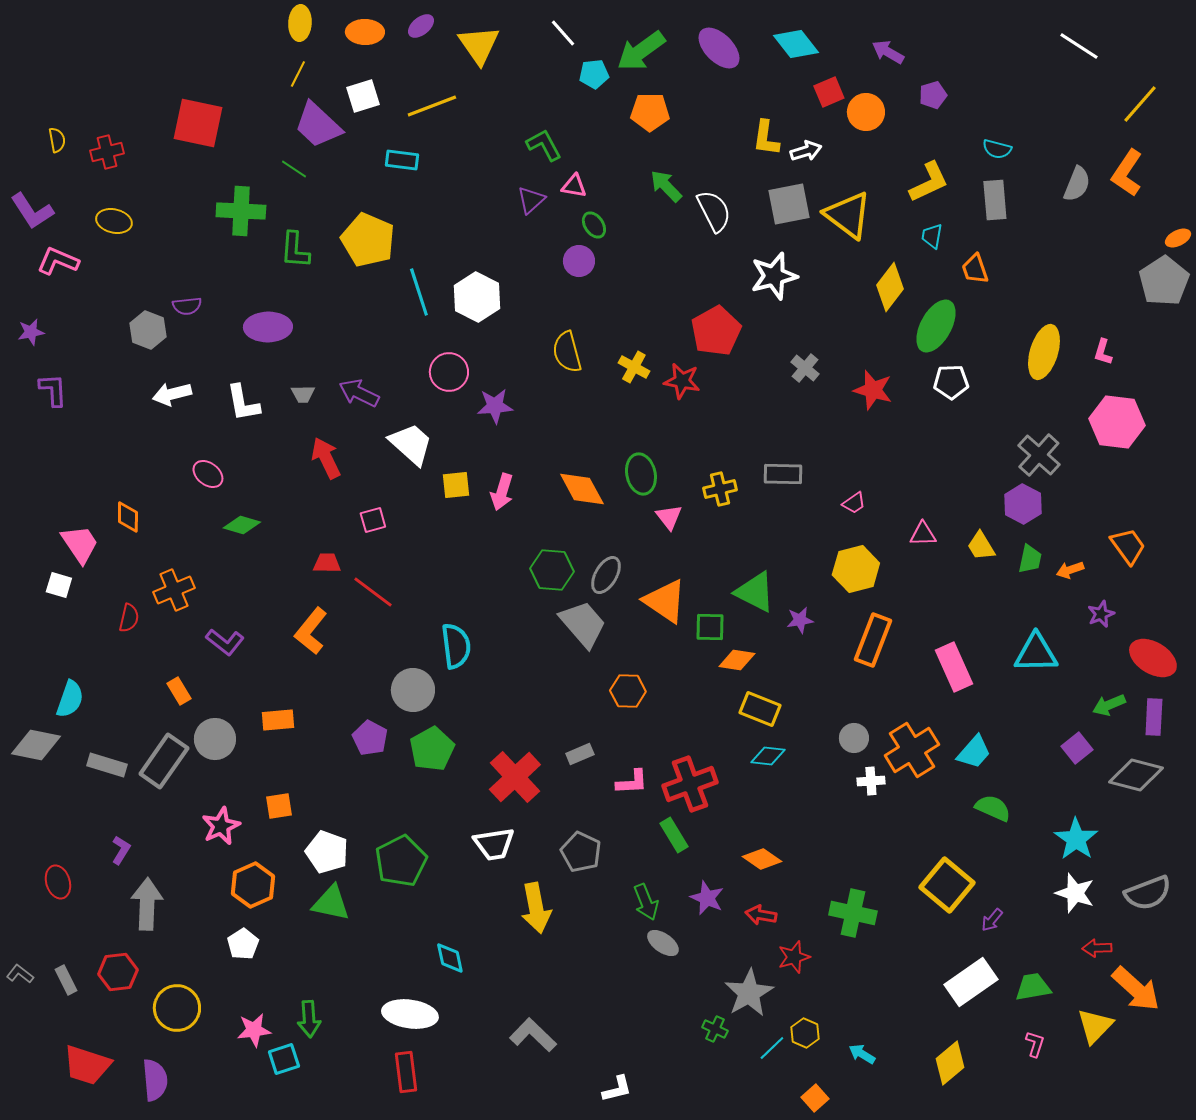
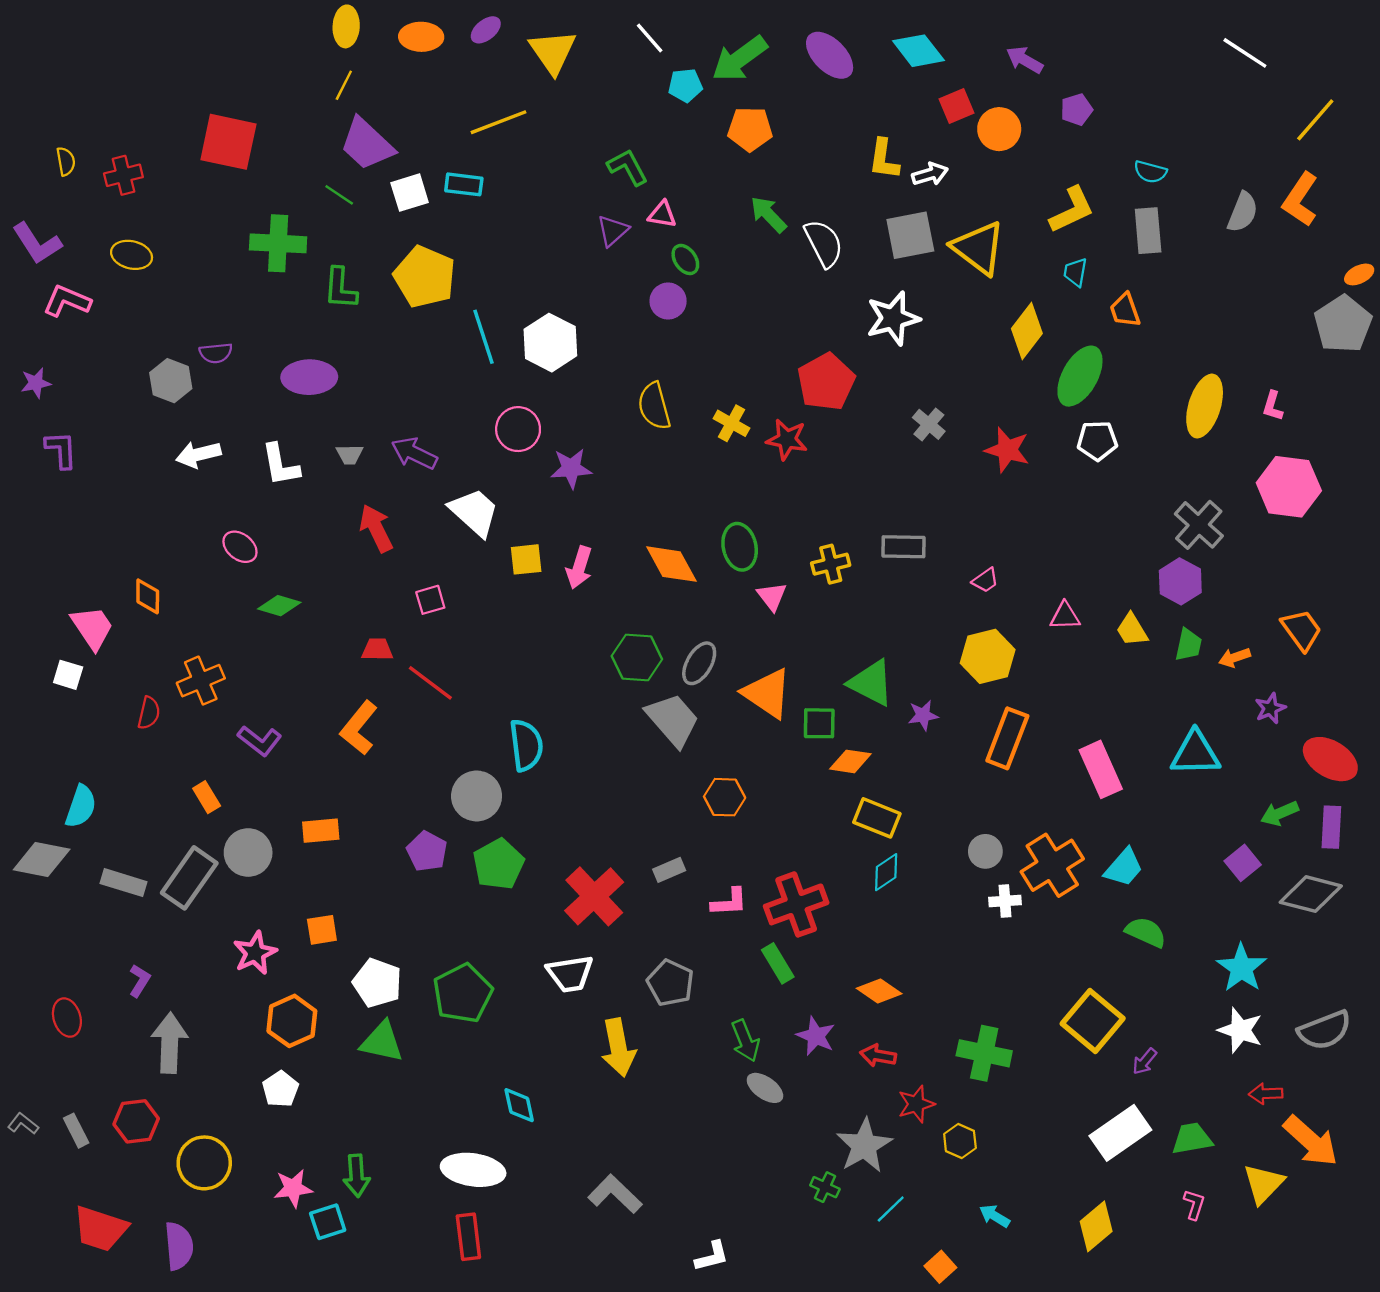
white square: (363, 96) -> (410, 193), moved
cyan diamond: (768, 756) -> (886, 872), turned -40
yellow hexagon: (805, 1033) -> (960, 1141), moved

